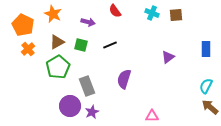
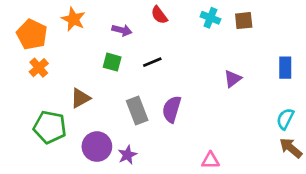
brown triangle: (57, 42) -> (80, 98), moved
green pentagon: (58, 67) -> (50, 127), moved, turned -30
gray rectangle: (87, 86) -> (137, 111), moved

